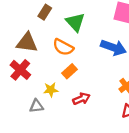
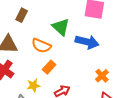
green triangle: (75, 22) -> (61, 27), moved

